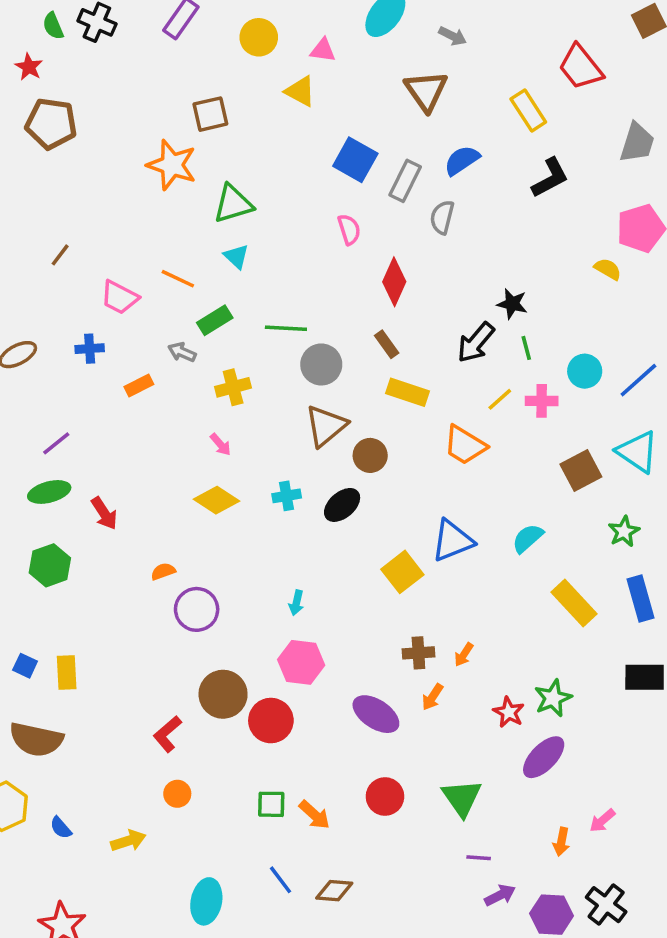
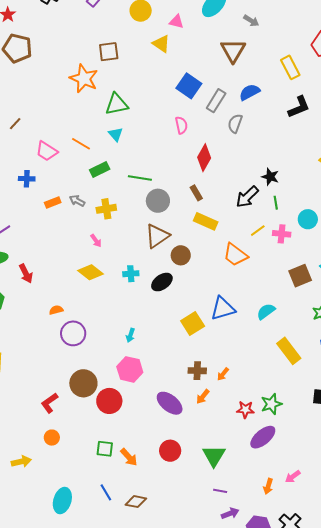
gray arrow: (182, 352) -> (77, 201), moved
red star: (509, 712) -> (245, 410), turned -30

